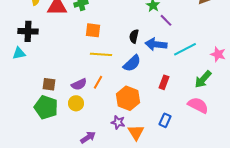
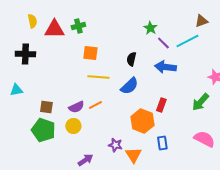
blue arrow: (156, 44) -> (165, 67), moved
cyan line: (185, 49) -> (187, 41), moved
cyan triangle: (19, 53) -> (16, 90), moved
orange line: (98, 82) -> (95, 105), turned 32
orange hexagon: (128, 98) -> (142, 121), moved
pink semicircle: (198, 105) -> (204, 139), moved
blue rectangle: (165, 120) -> (162, 143), turned -32

